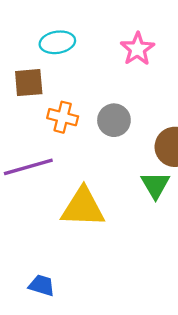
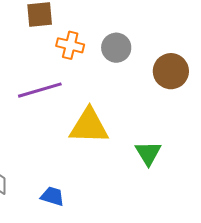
green triangle: (155, 185) -> (148, 153), moved

